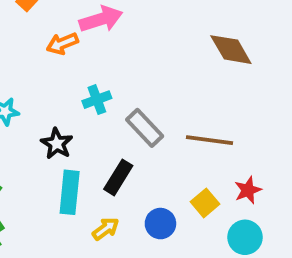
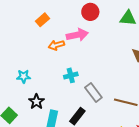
black star: (57, 144) -> (36, 102), moved

